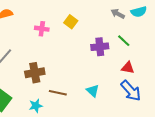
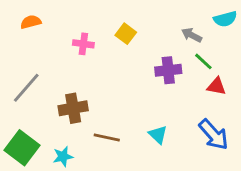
gray arrow: (118, 14) -> (192, 35), moved
red triangle: (128, 68) -> (216, 86), moved
cyan star: (36, 106) -> (63, 157), moved

